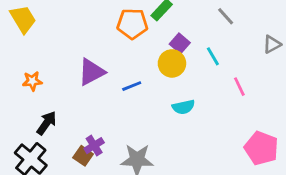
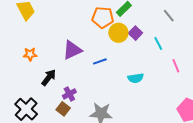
yellow circle: (172, 63) -> (118, 33), moved
black arrow: (47, 123) -> (49, 78), moved
purple cross: (94, 146) -> (69, 94), moved

